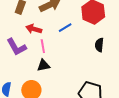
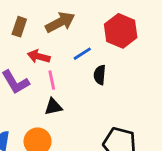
black semicircle: (99, 45) -> (100, 75), moved

